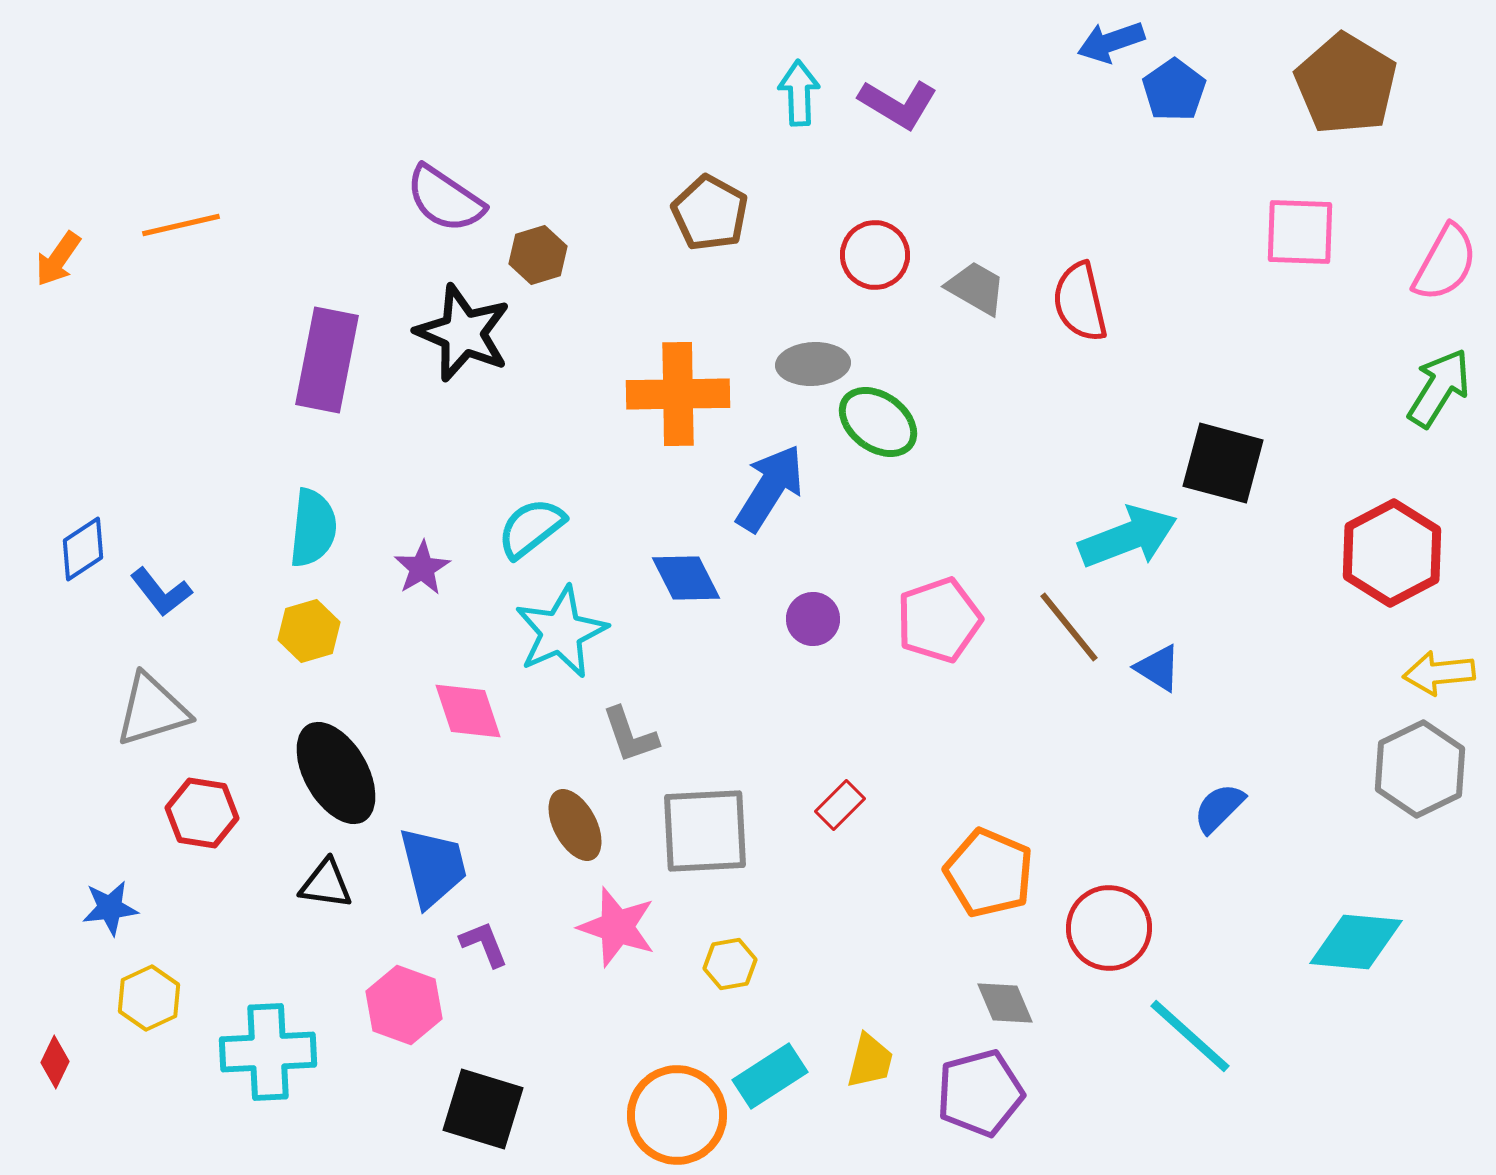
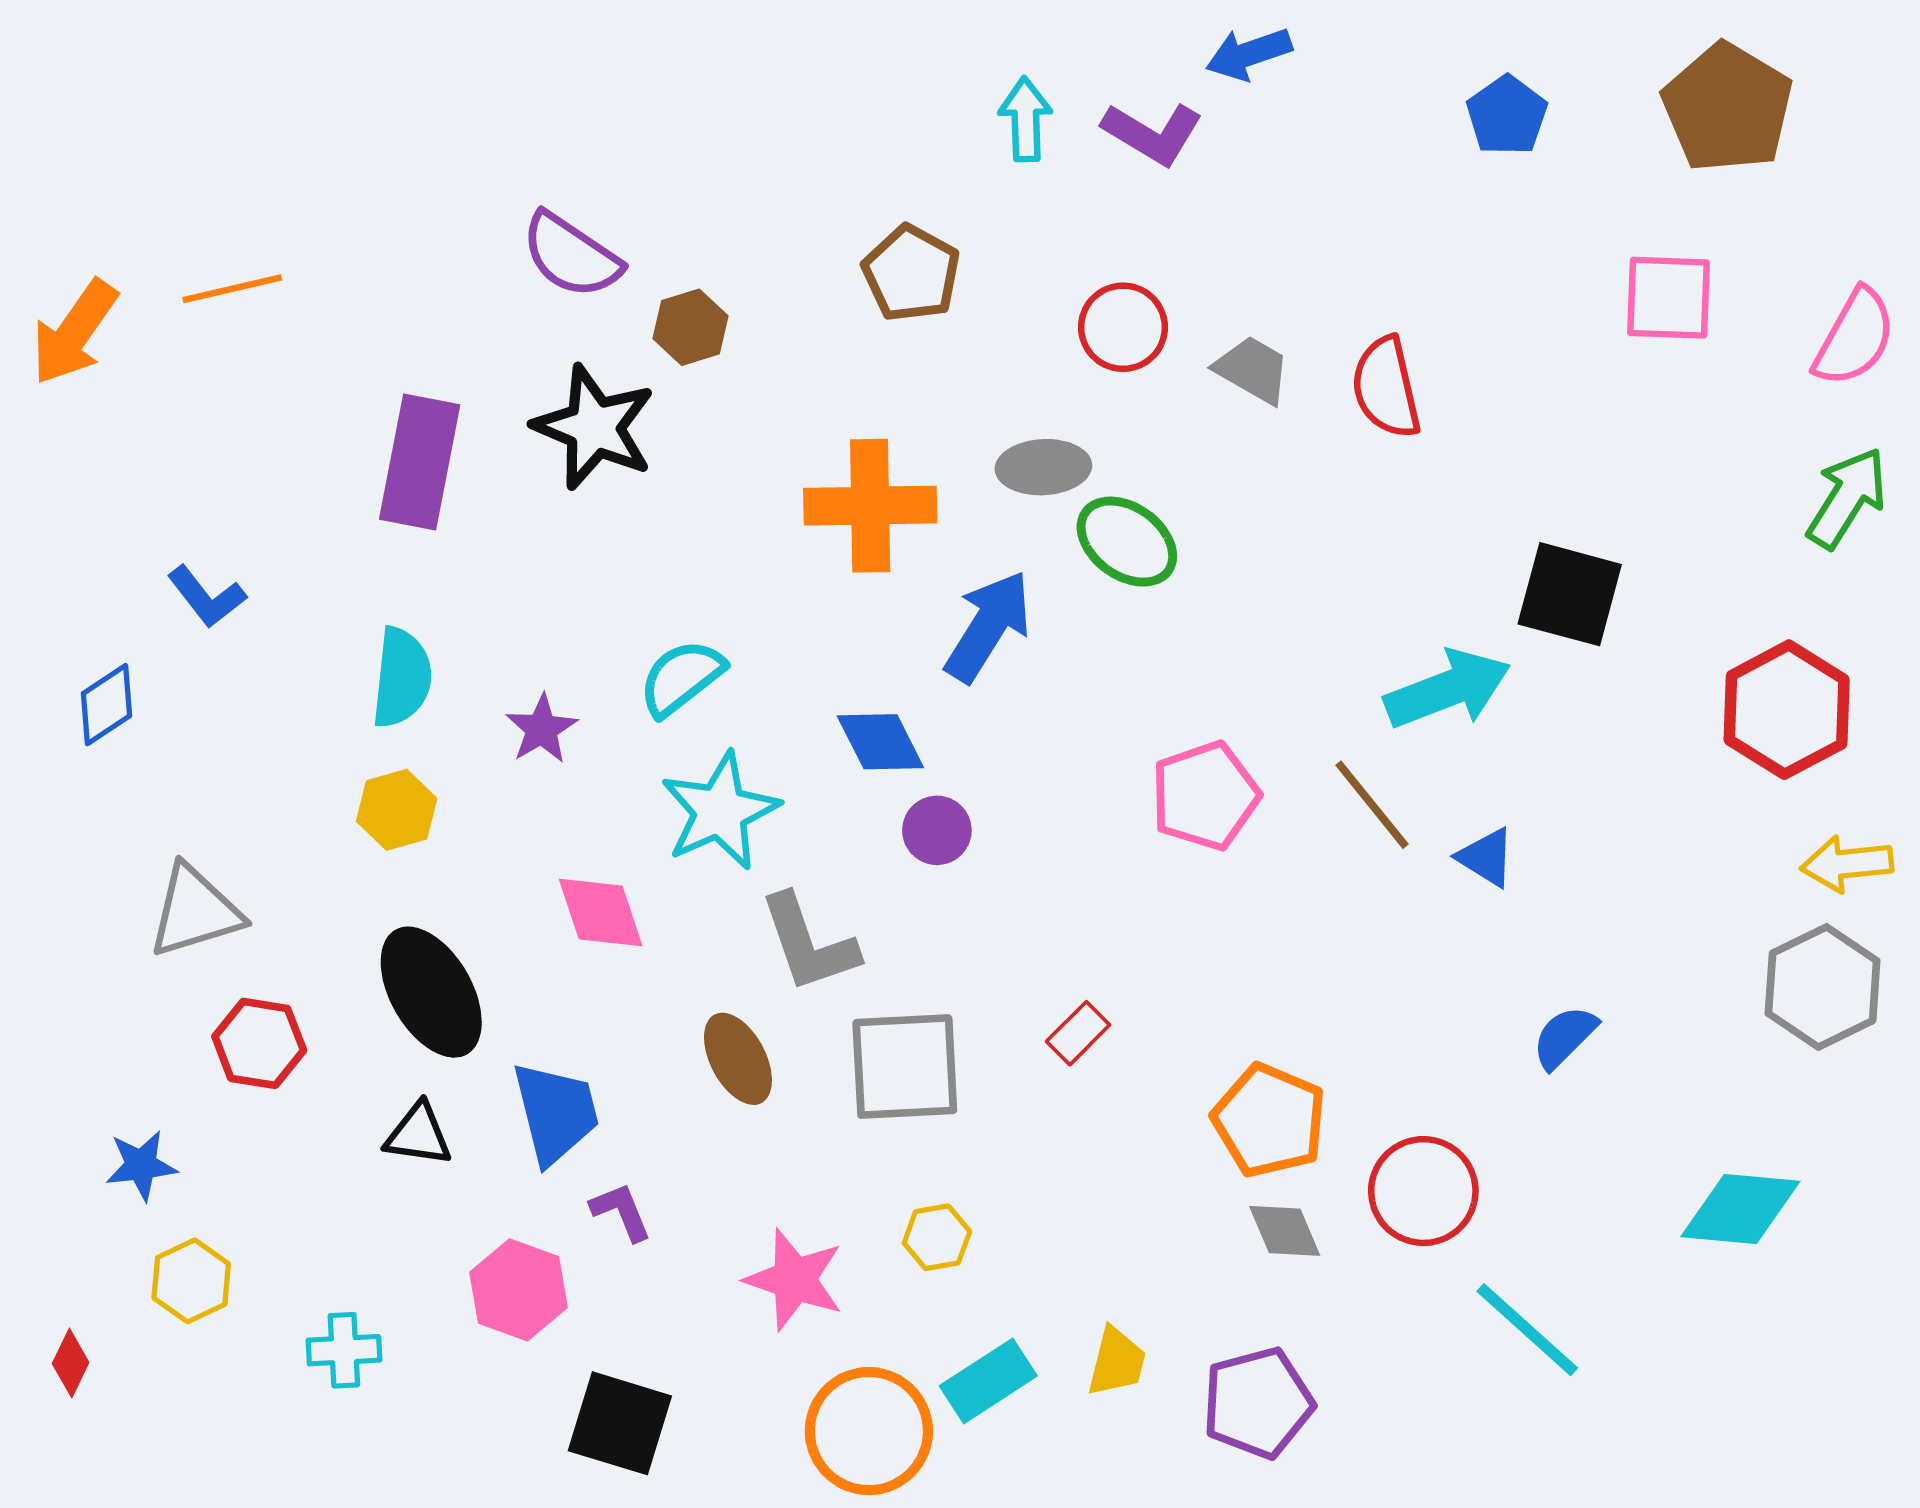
blue arrow: (1111, 42) -> (1249, 54), moved
orange arrow: (58, 259) -> (74, 332), size x1.5
blue L-shape: (161, 592) -> (207, 597), moved
purple circle: (813, 619) -> (937, 830), moved
gray L-shape: (630, 735) -> (809, 943), size x1.4
pink star: (617, 927) -> (794, 1280), moved
gray diamond: (1005, 1003) -> (1285, 1231), moved
cyan cross: (268, 1052) -> (344, 1350), size x0.6

